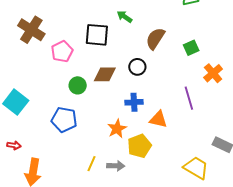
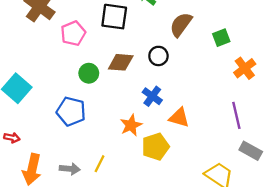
purple line: (189, 98) -> (236, 115), moved
blue cross: (134, 102) -> (152, 96), turned 36
gray arrow: (116, 166) -> (70, 169), moved

